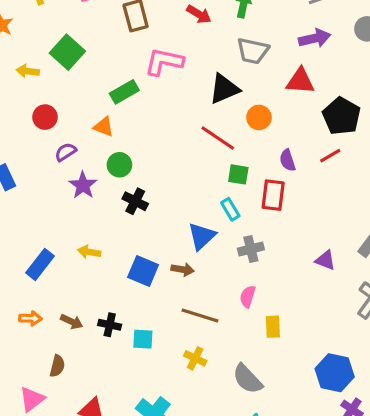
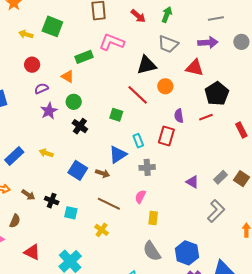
green square: (67, 52) -> (52, 26), turned -30
green square: (238, 174) -> (116, 115), moved
gray semicircle: (247, 379) -> (152, 251), moved

